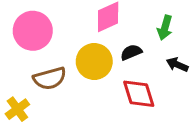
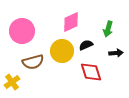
black arrow: (177, 65) -> (116, 53), turned 152

